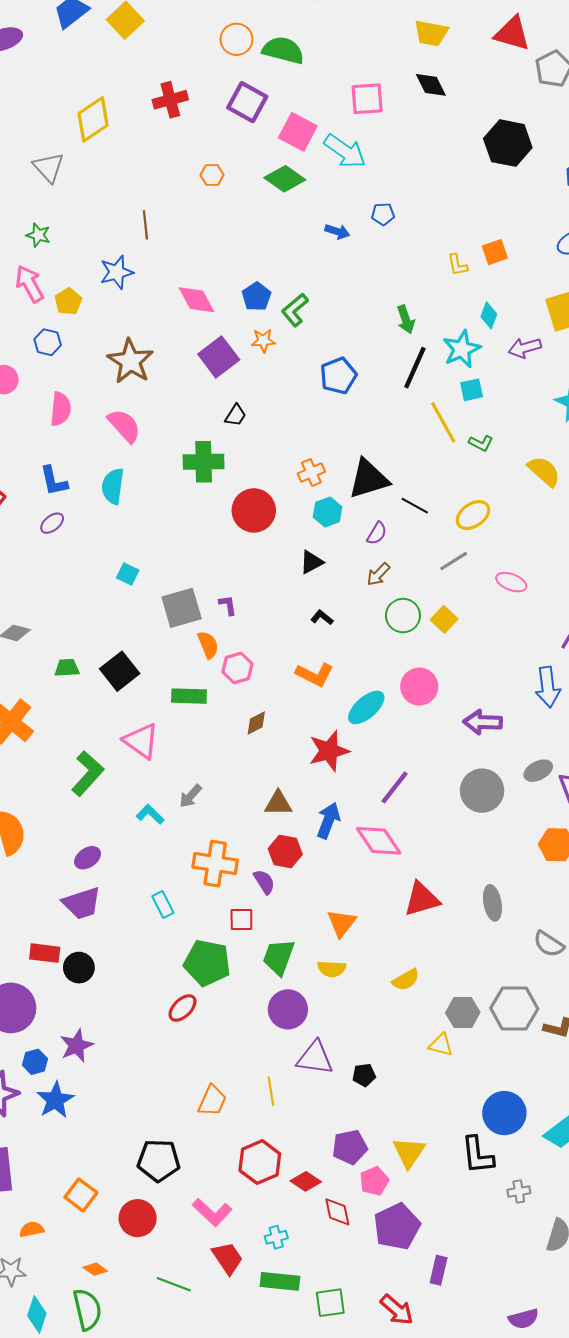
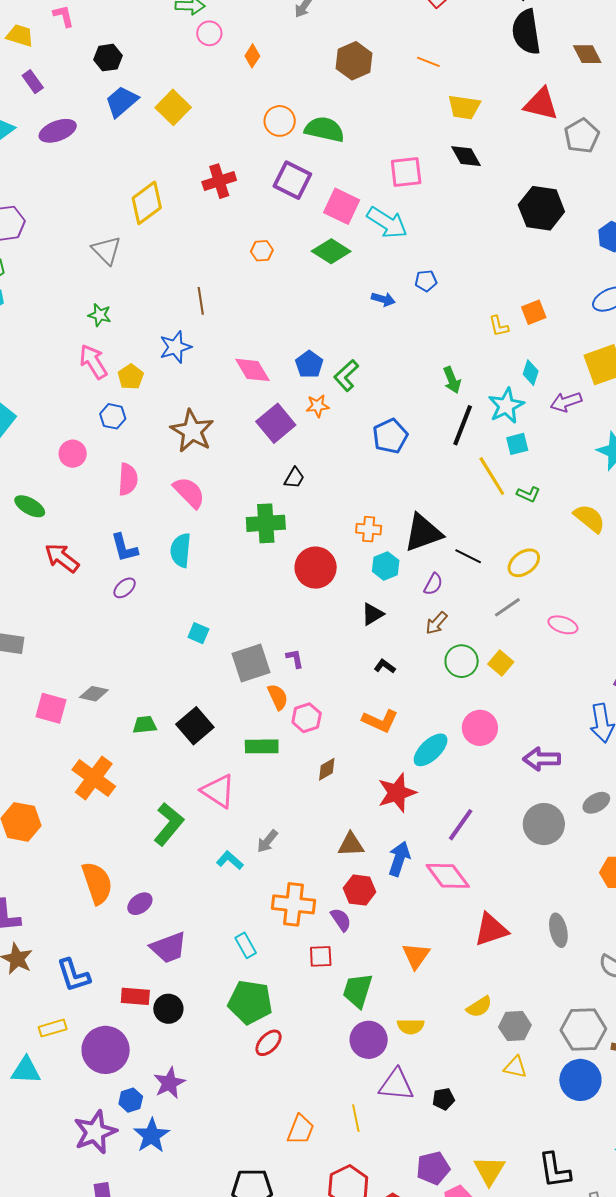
orange cross: (311, 473) -> (369, 529), turned 30
purple ellipse: (88, 858) -> (140, 904), moved
green pentagon: (207, 963) -> (250, 1002), moved
yellow semicircle: (332, 969) -> (411, 1026), moved
gray hexagon: (463, 1012) -> (515, 1026), moved
blue circle: (504, 1113) -> (580, 1080), moved

